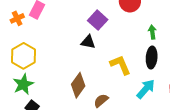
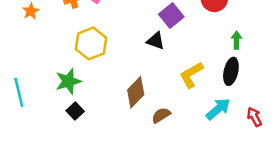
yellow hexagon: (24, 56) -> (91, 43), moved
yellow L-shape: (120, 65) -> (191, 75), turned -105

